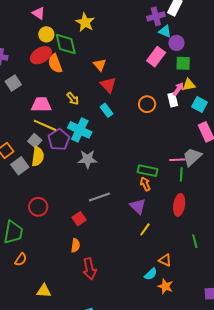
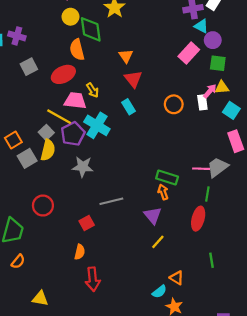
red ellipse: (41, 55) -> (63, 74), moved
pink trapezoid: (41, 105) -> (75, 101), moved
gray star: (88, 159) -> (83, 167), moved
green line: (181, 174) -> (207, 194), moved

